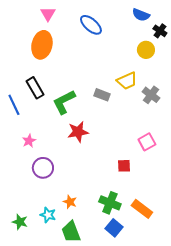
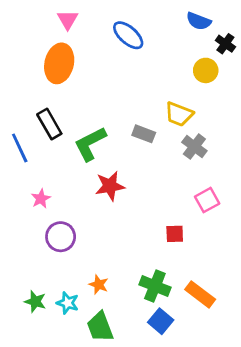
yellow trapezoid: (127, 81) -> (179, 114), turned 45
gray cross: (151, 95) -> (194, 147), moved
green star: (20, 222) -> (35, 301), moved

